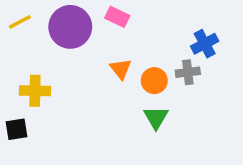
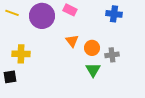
yellow line: (20, 22) -> (12, 13), turned 48
blue cross: (205, 44) -> (114, 14), moved, turned 35
gray cross: (188, 72) -> (112, 55), moved

